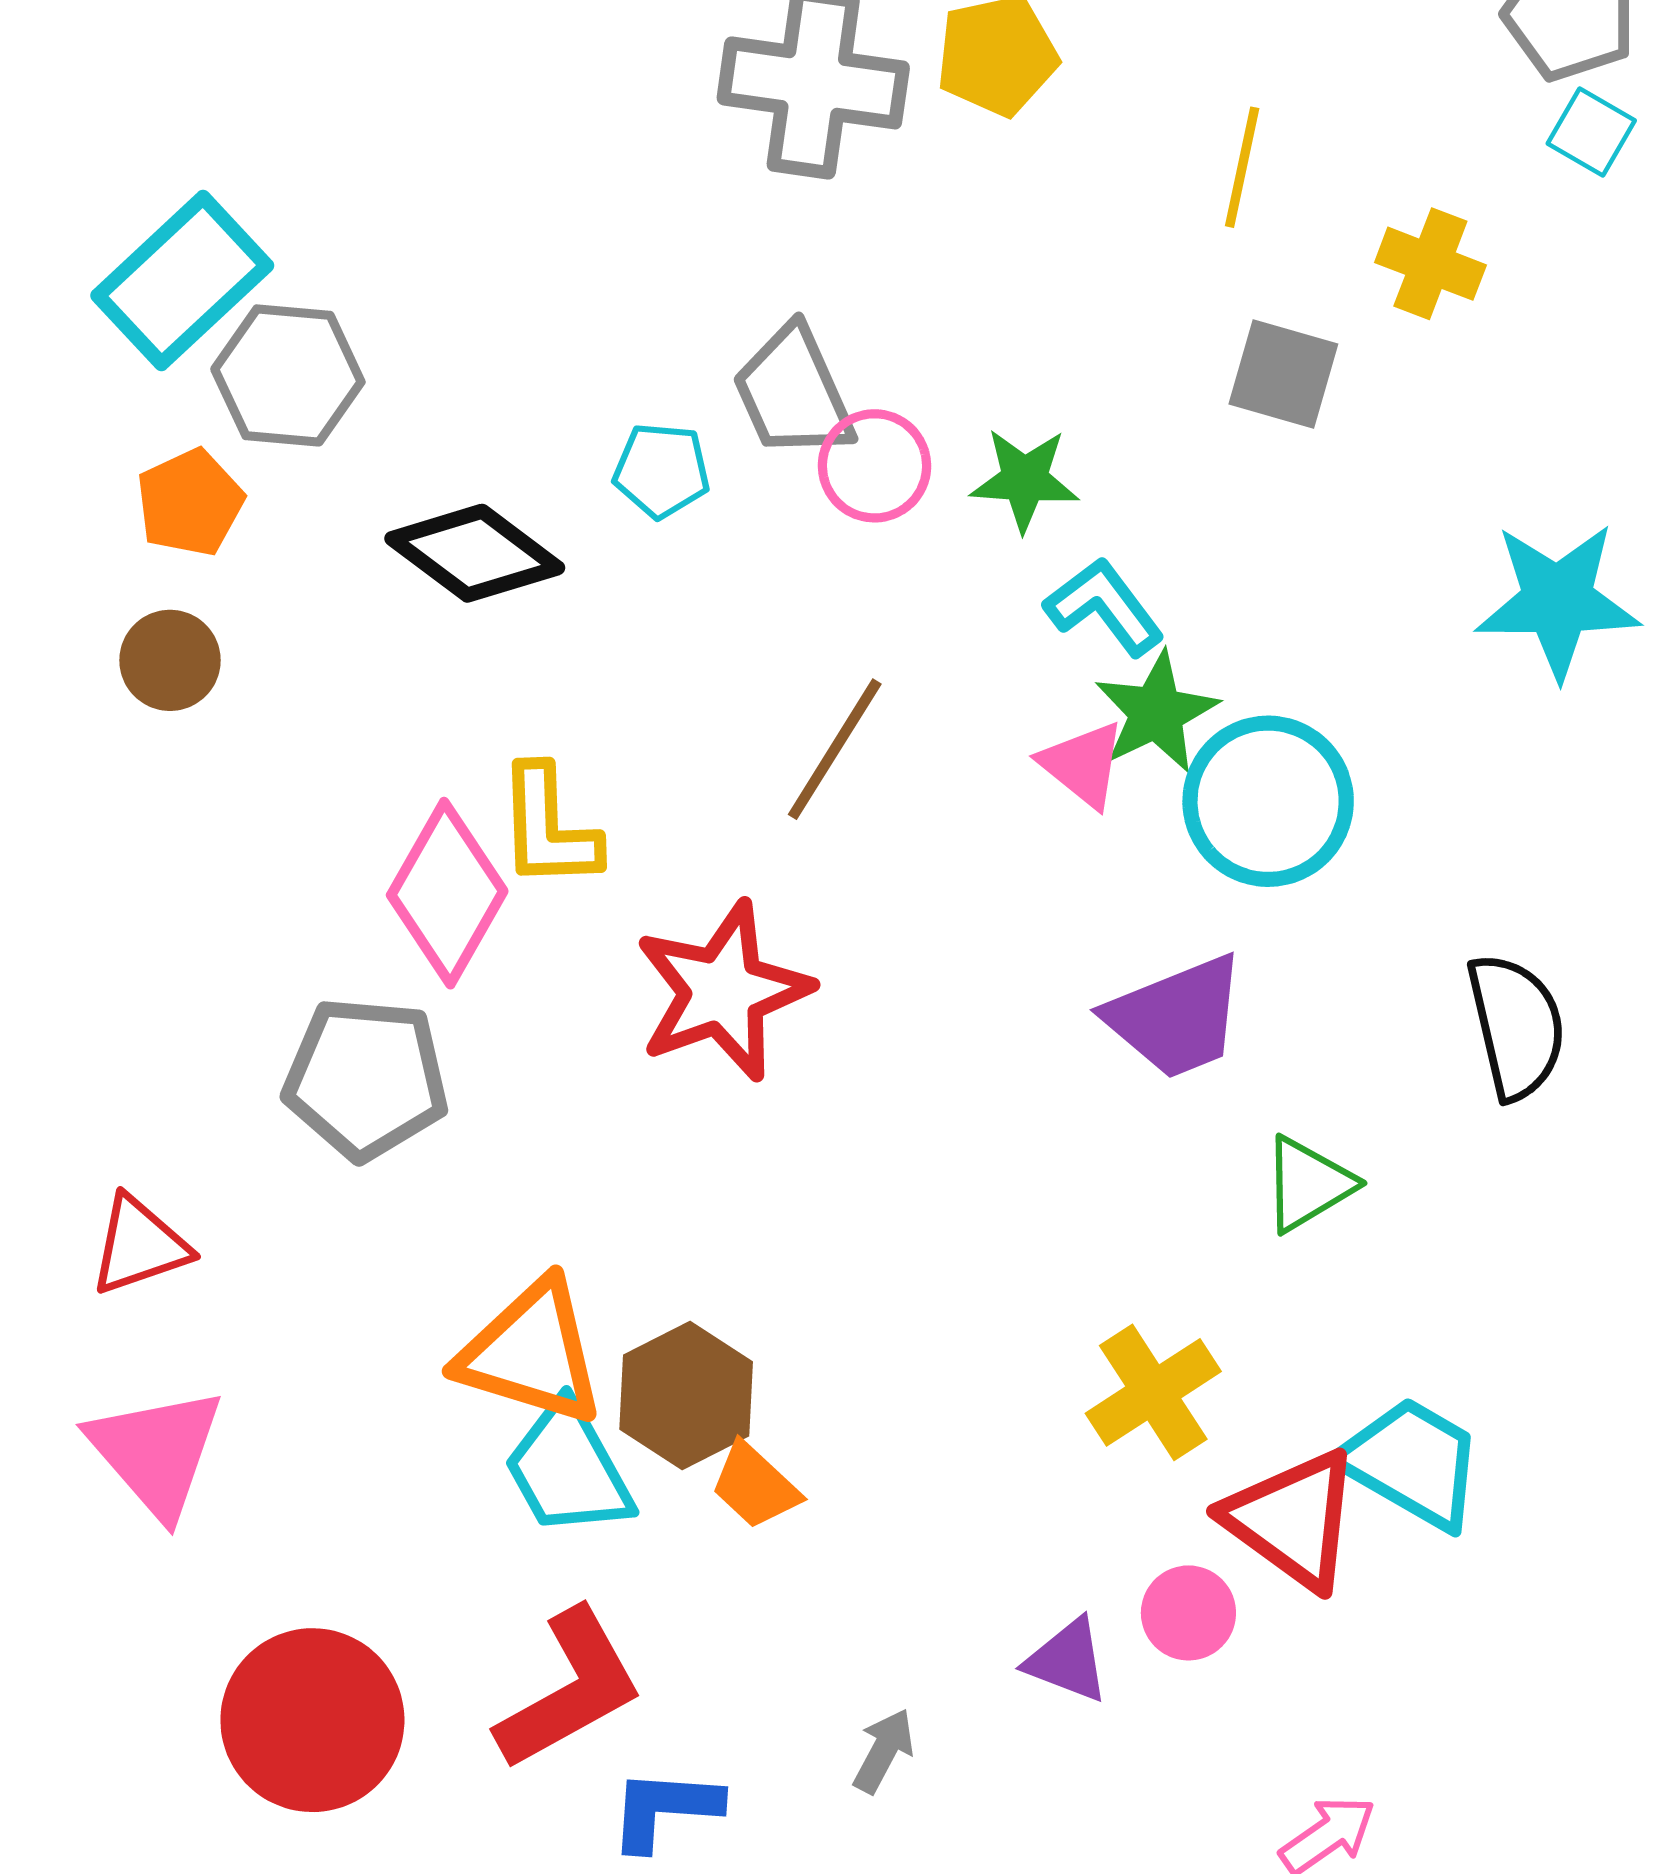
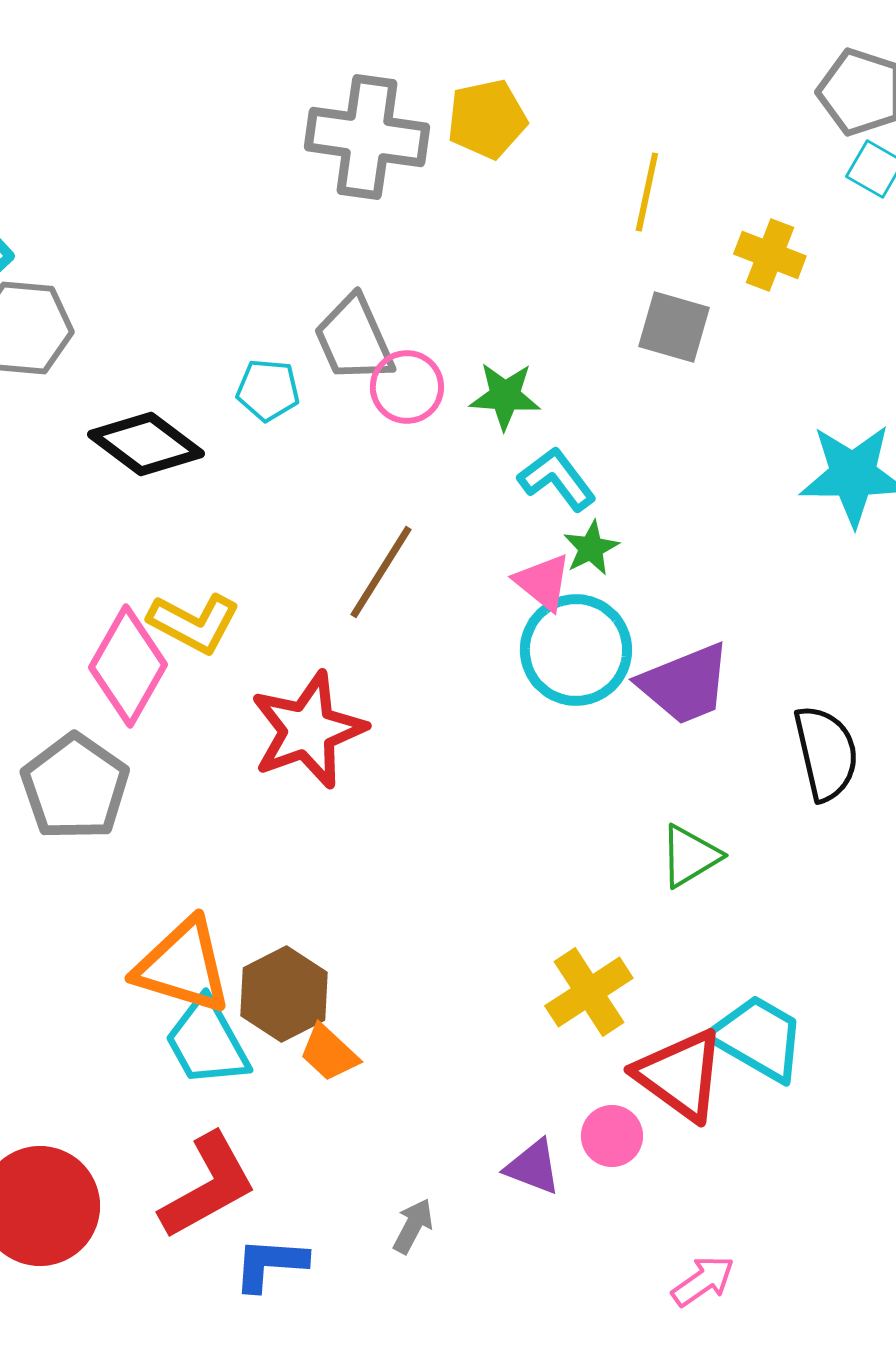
green star: (1156, 712) -> (591, 548), size x0.7
cyan circle: (1268, 801) -> (576, 650), moved
yellow L-shape: (548, 827) -> (194, 623), turned -60
purple trapezoid: (1176, 1017) -> (685, 684), moved
gray pentagon: (366, 1078) -> (75, 787), turned 30

